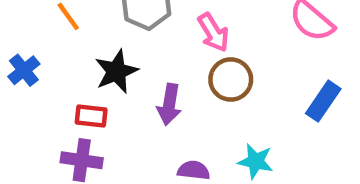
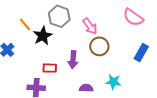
black star: (116, 71) -> (43, 36), moved
red rectangle: (91, 116) -> (50, 68), moved

